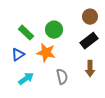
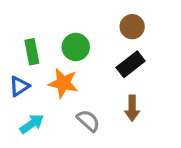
green rectangle: (26, 33) -> (32, 52), turned 35
gray semicircle: (62, 77) -> (88, 121), turned -35

